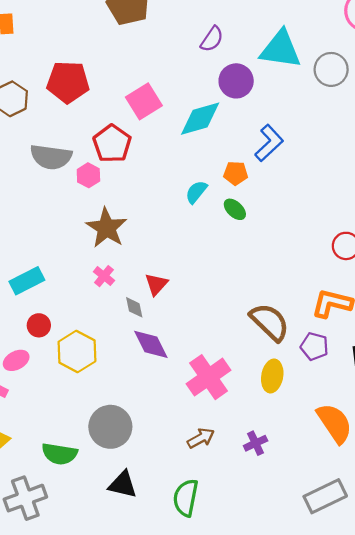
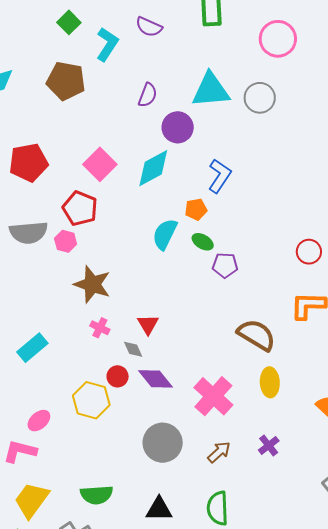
cyan semicircle: (196, 192) -> (165, 234), size x1.4
red circle: (39, 325) -> (118, 376), moved
purple pentagon: (314, 346) -> (225, 265), moved
gray circle: (110, 427) -> (163, 443), moved

